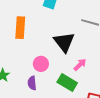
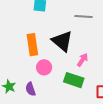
orange rectangle: (20, 28) -> (32, 45), moved
purple semicircle: (32, 83) -> (30, 89), moved

